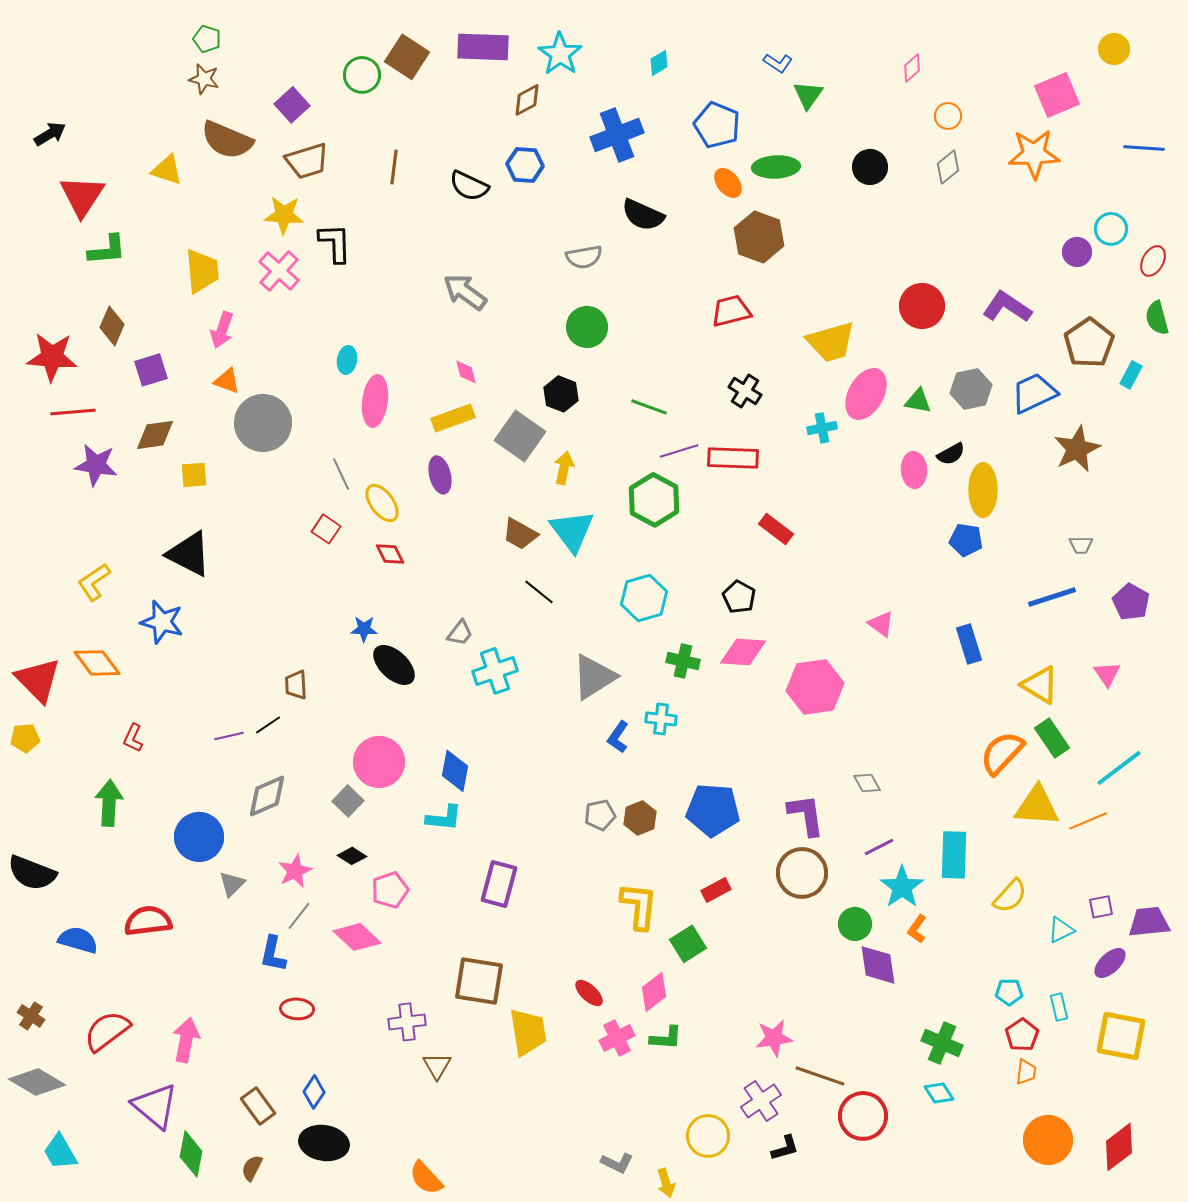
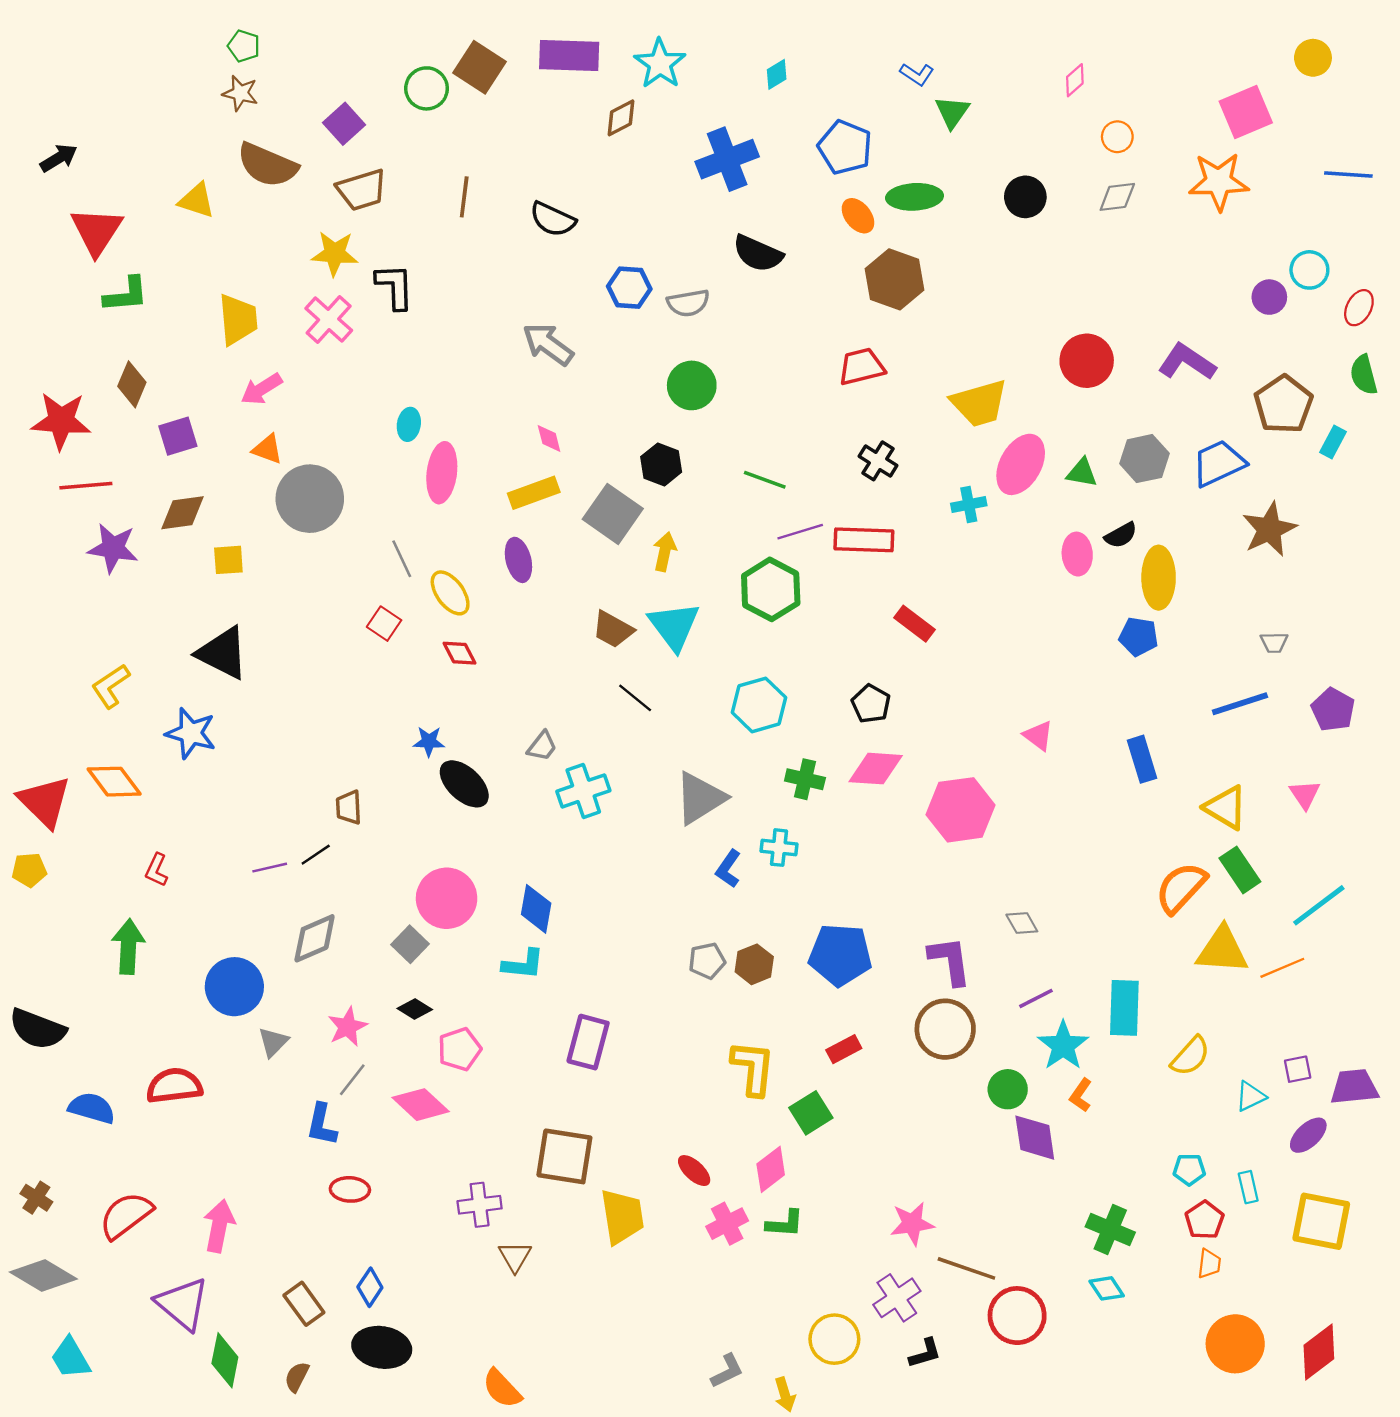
blue hexagon: (525, 165) -> (629, 288), moved
gray diamond: (948, 167) -> (1117, 197), turned 32
pink arrow: (222, 330) -> (261, 389), turned 39
gray L-shape: (617, 1163) -> (727, 1371), turned -52

